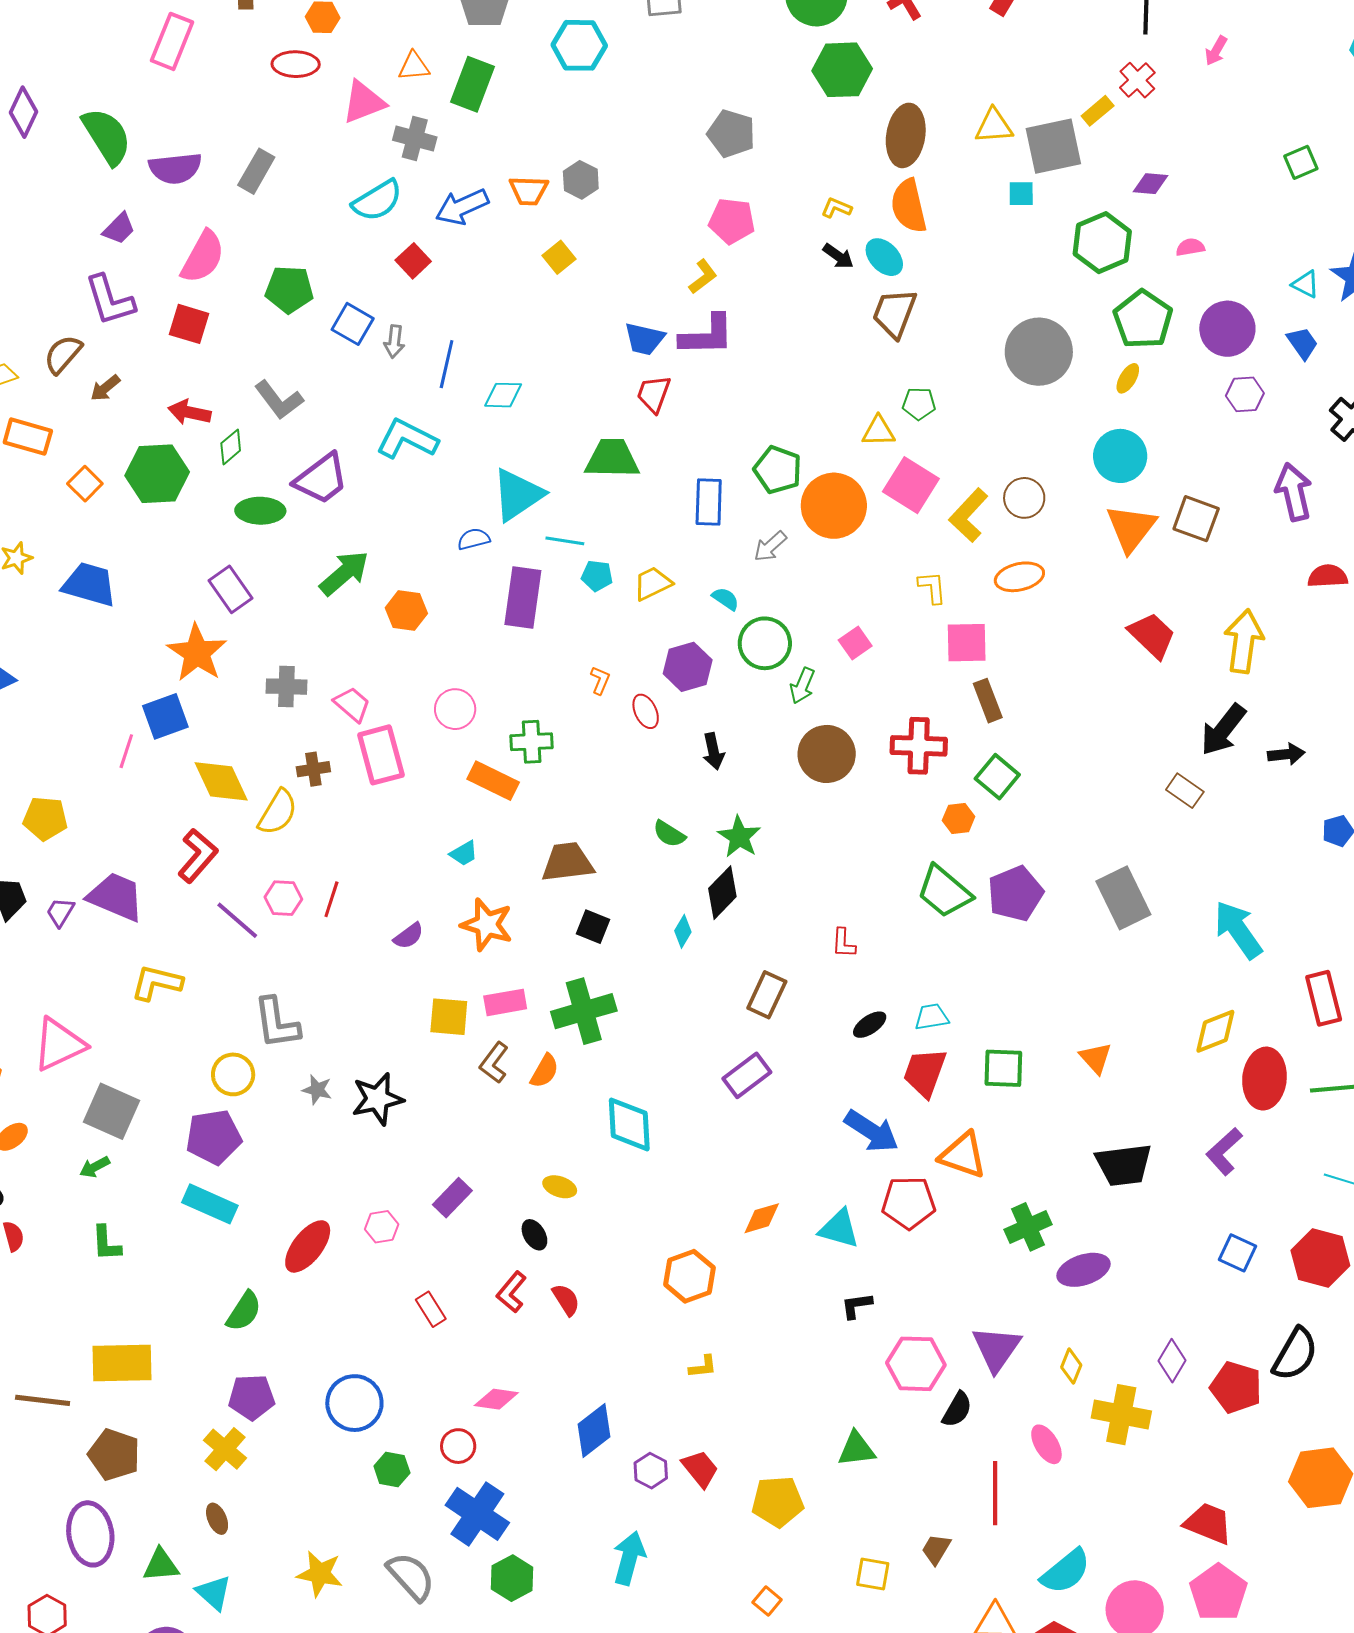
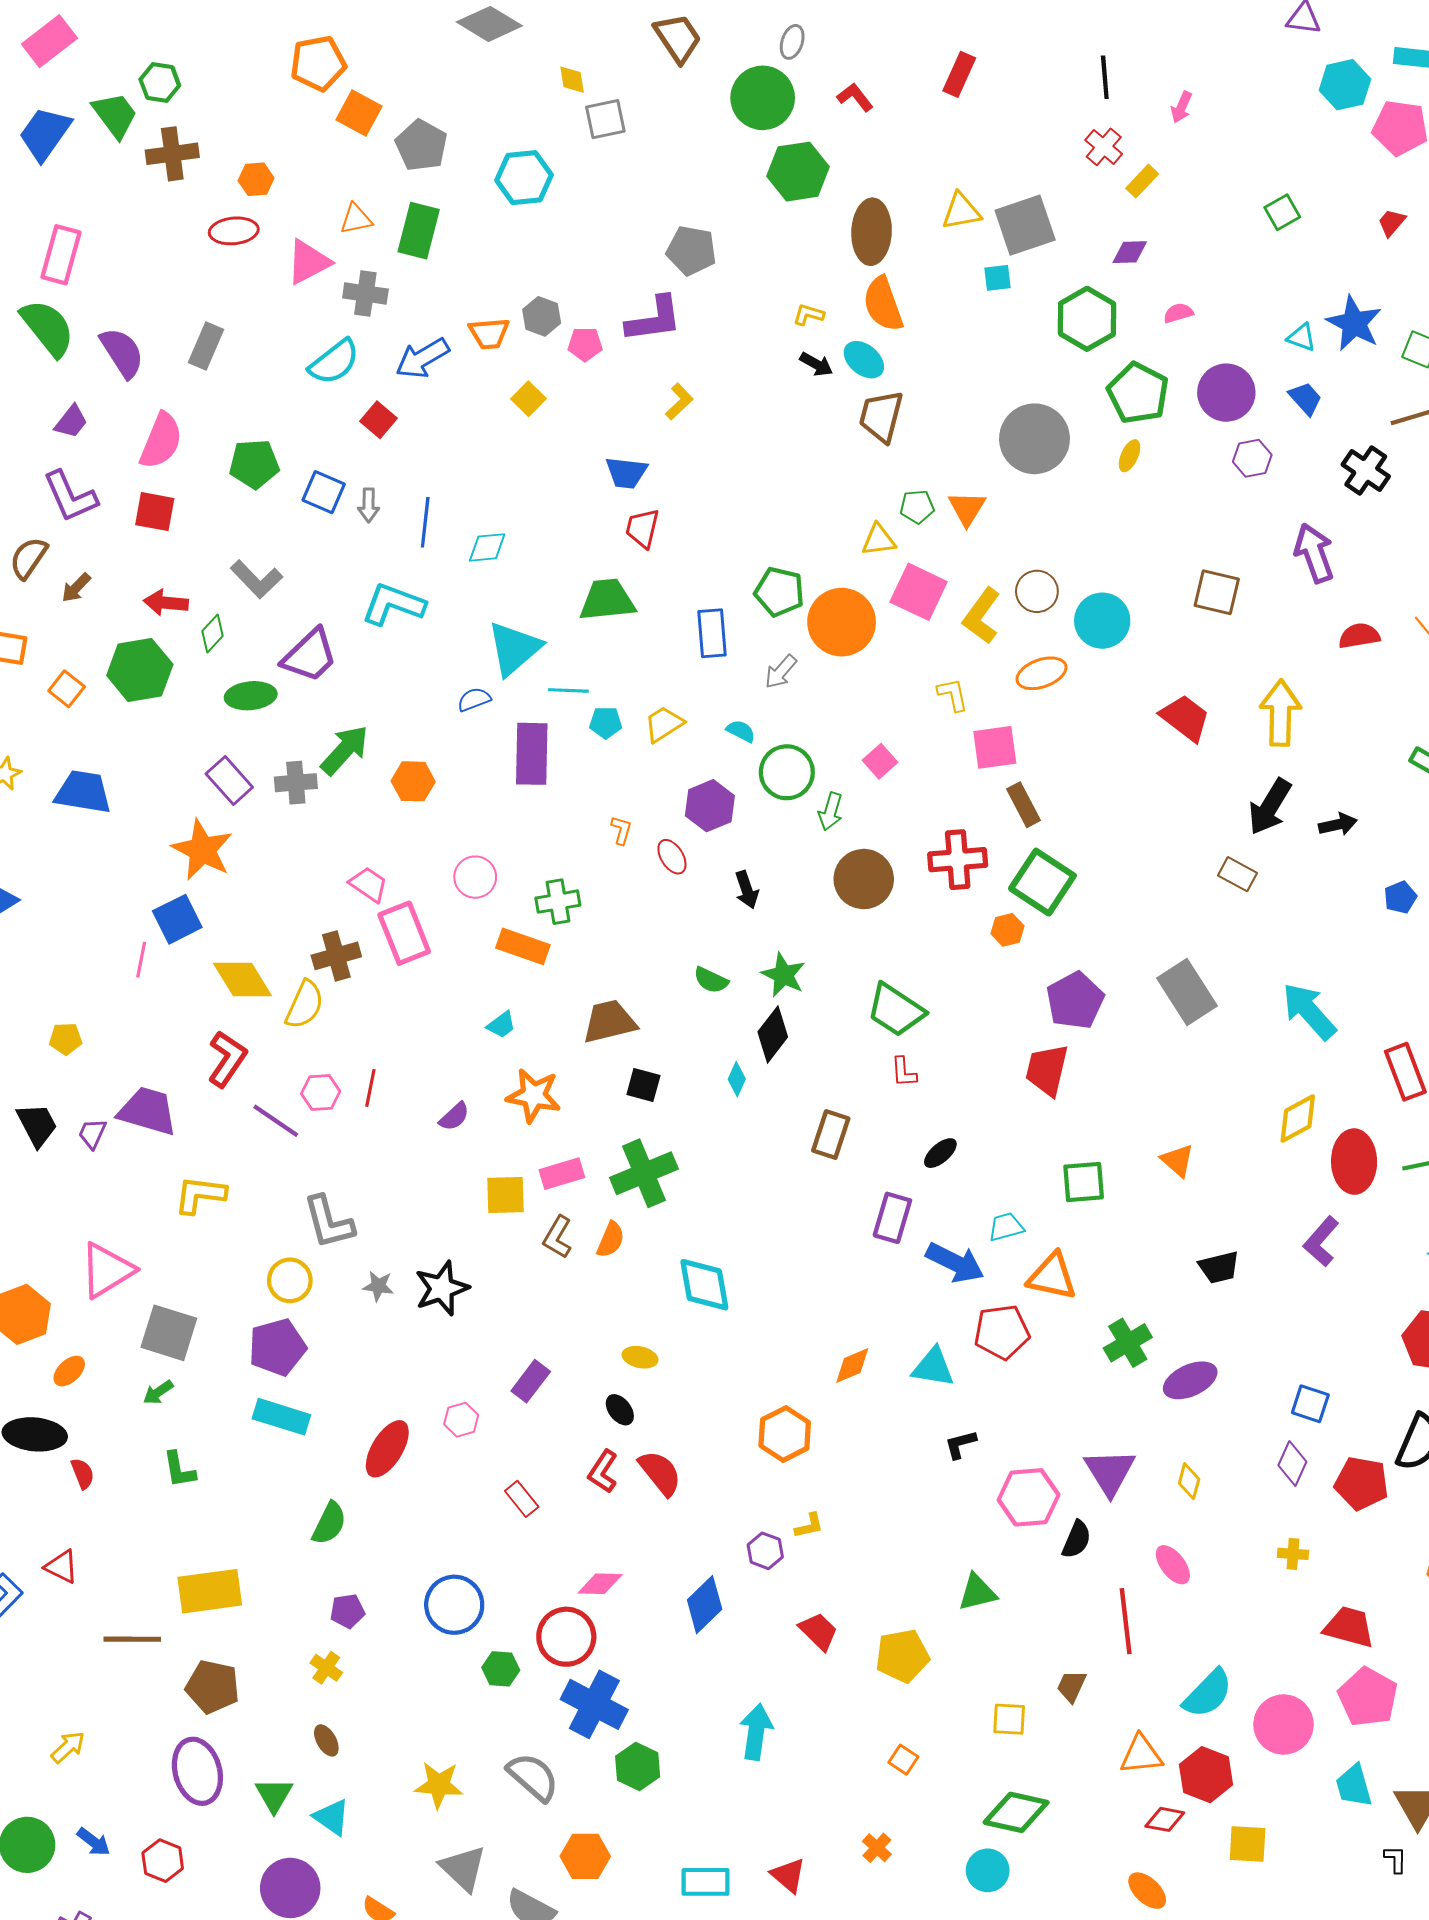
pink rectangle: (172, 41) -> (61, 255), moved
yellow rectangle: (1098, 111) -> (1142, 181), moved
purple semicircle: (175, 168) -> (122, 353), turned -110
pink pentagon: (732, 221) -> (585, 344), moved, size x0.7
purple L-shape: (707, 335) -> (654, 319), moved
cyan circle: (1120, 456) -> (1102, 621), moved
orange triangle: (1131, 528) -> (967, 508), moved, size x0.7
gray cross: (286, 687) -> (296, 783), moved
brown cross: (313, 769) -> (336, 956), size x1.4
green square: (997, 777) -> (1042, 882), size x1.4
yellow pentagon: (45, 818) -> (66, 1039), size x0.7
green trapezoid: (944, 892) -> (896, 1010), moved
cyan trapezoid: (932, 1017) -> (1006, 1227), moved
red trapezoid: (925, 1073) -> (1047, 1070), moved
purple rectangle: (747, 1075) -> (892, 1218), moved, turned -30
black trapezoid: (1124, 1165) -> (1219, 1267), size x0.7
blue square: (1238, 1253) -> (1310, 1404), moved
red semicircle: (566, 1300) -> (660, 1473), size x1.4
purple pentagon: (252, 1397) -> (347, 1611), size x0.7
yellow cross: (1121, 1415) -> (1293, 1554), moved, size x0.5
red circle: (458, 1446) -> (566, 1637), size x1.6
yellow cross: (225, 1449) -> (326, 1668), size x0.7
purple hexagon: (651, 1471) -> (765, 1551), moved
green triangle: (161, 1565) -> (274, 1795), turned -48

